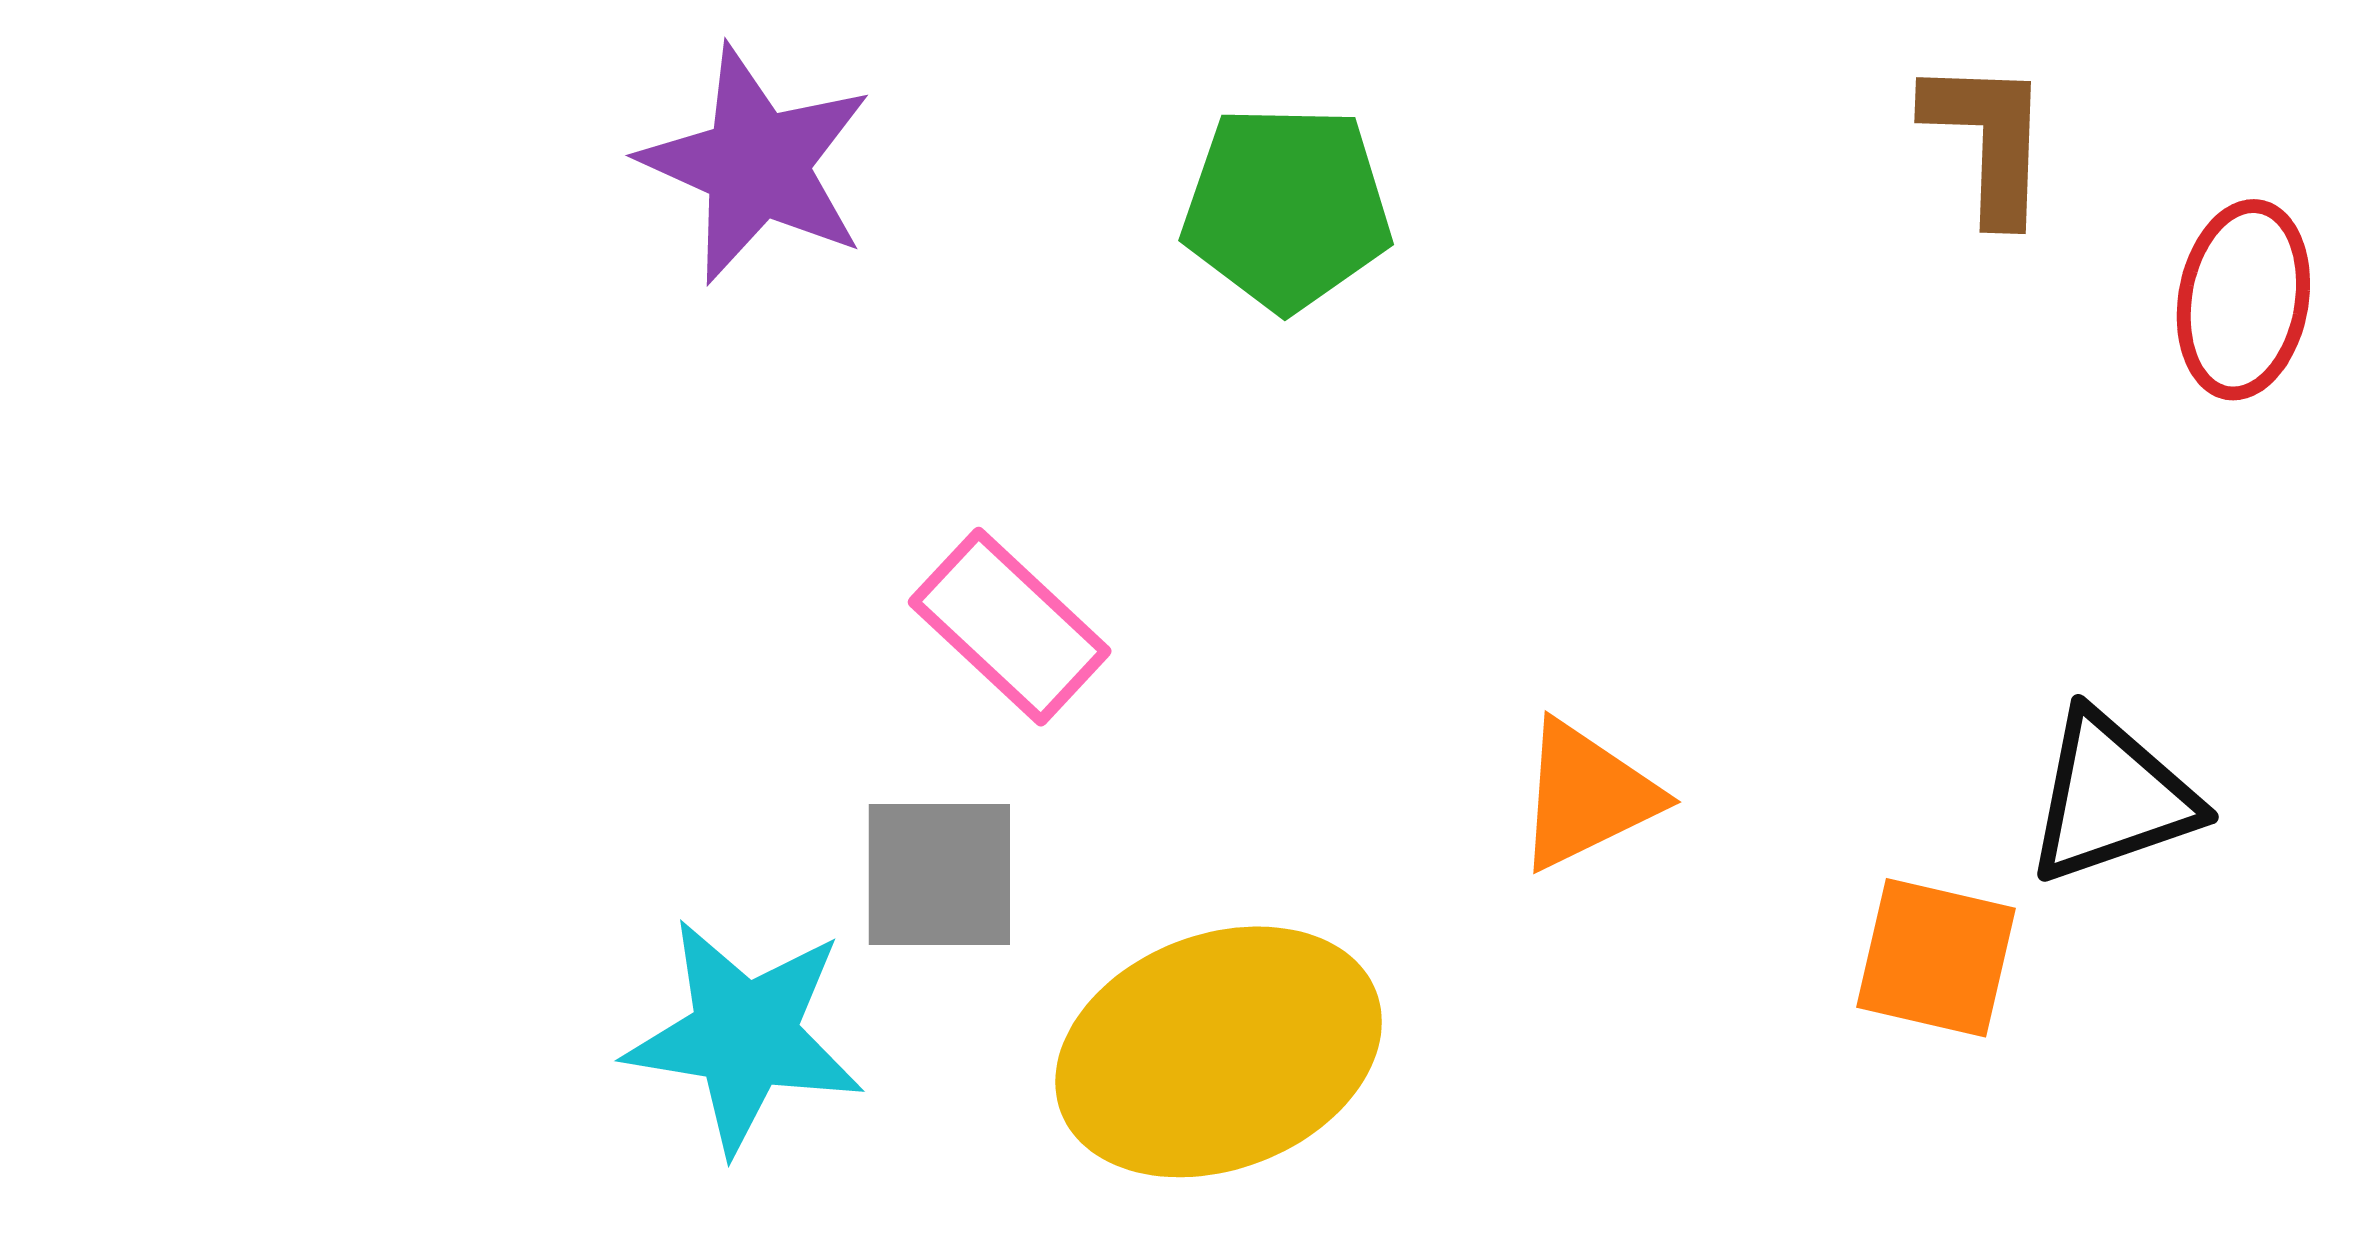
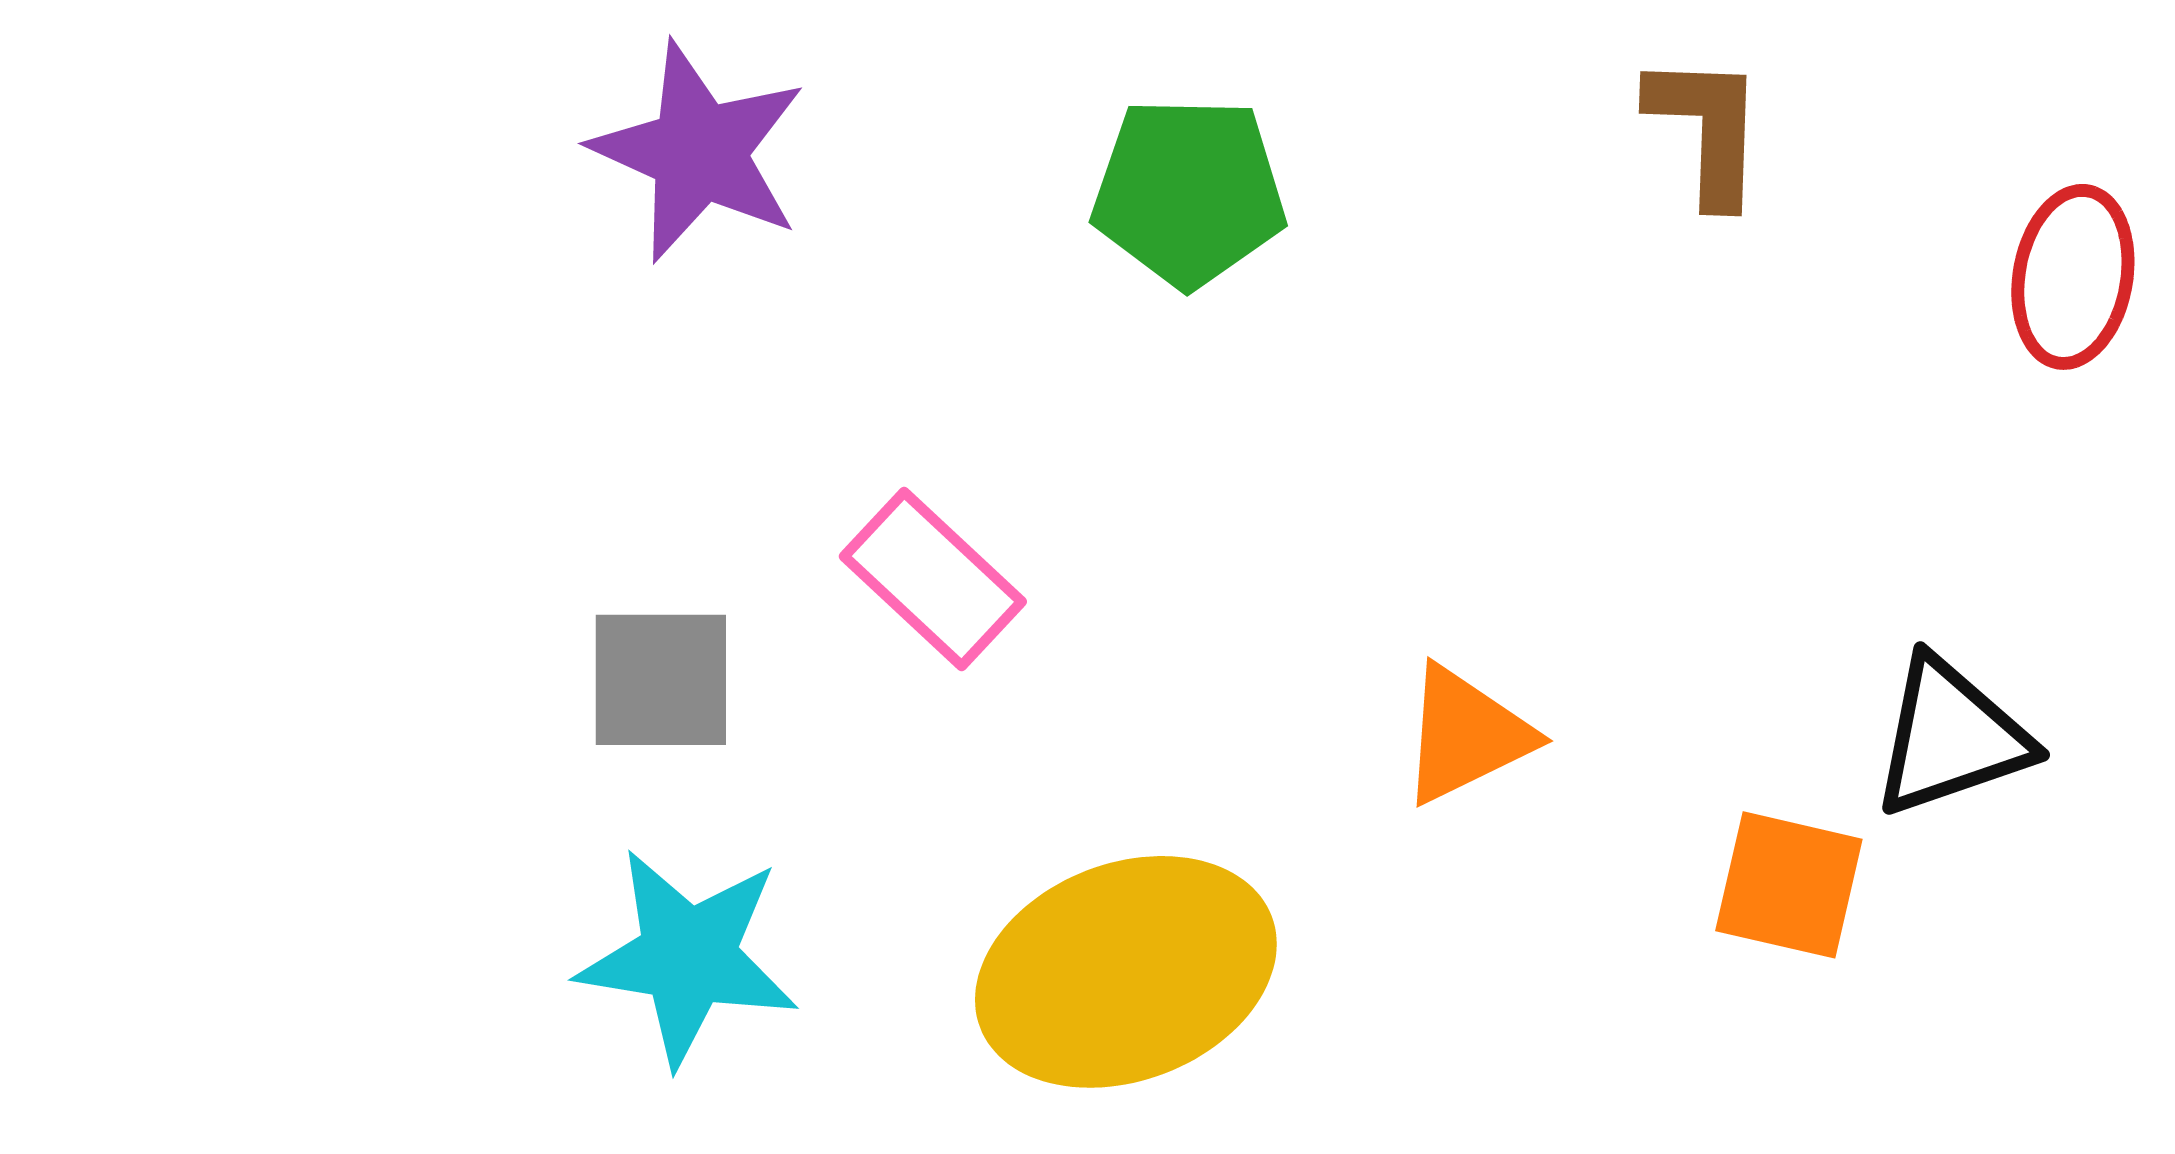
brown L-shape: (1988, 140) -> (1707, 129), moved
gray square: (939, 874) -> (661, 680), moved

